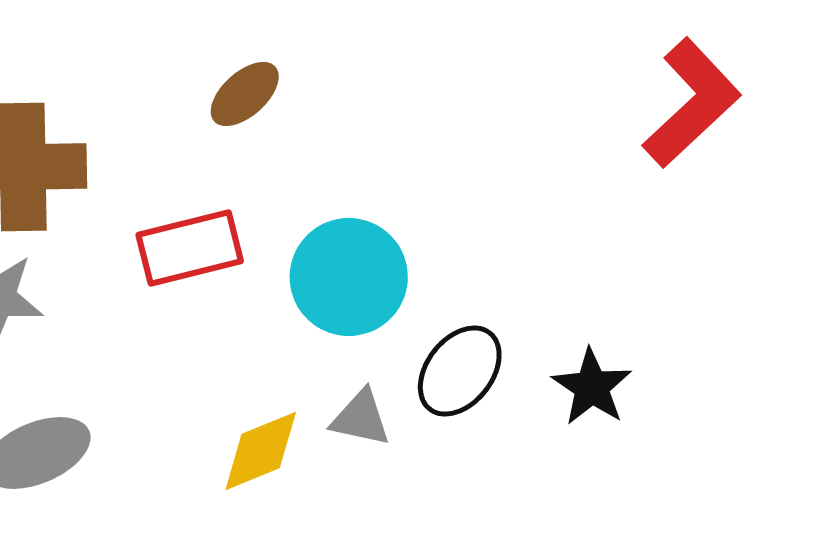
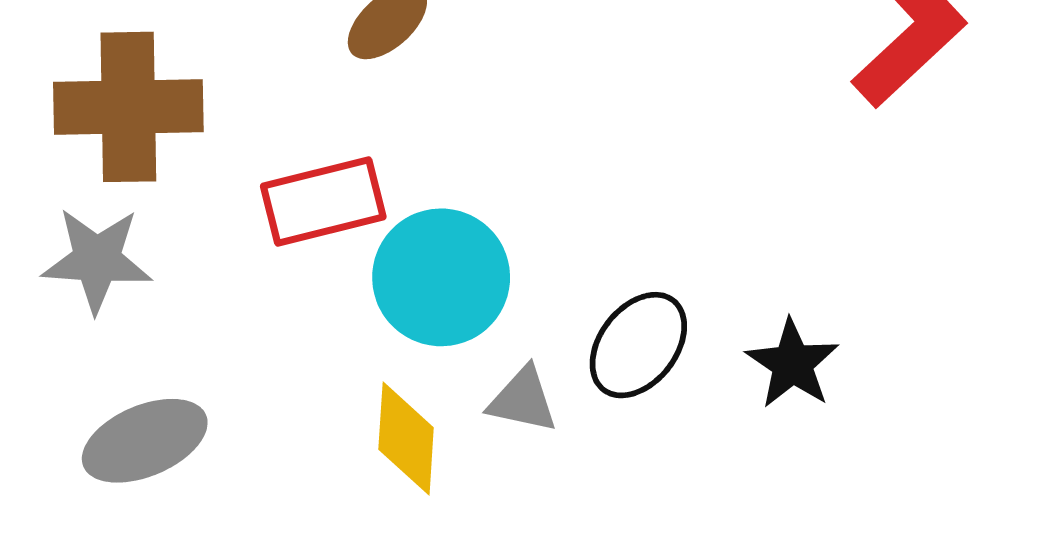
cyan circle: (349, 277) -> (441, 277), moved
yellow diamond: (261, 451) -> (406, 438), turned -64

